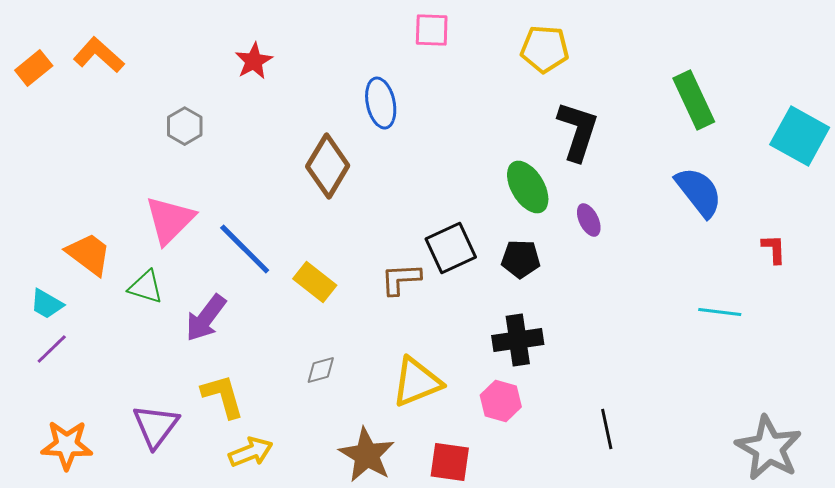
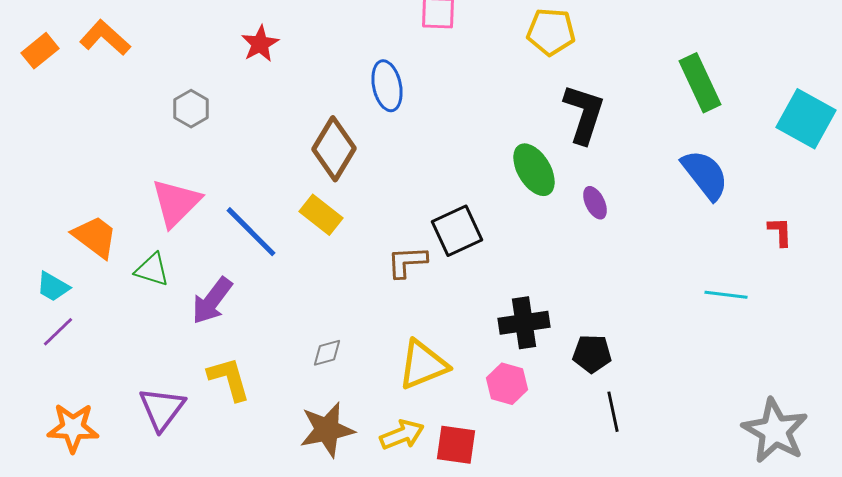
black pentagon: (521, 259) -> (592, 354), moved
yellow rectangle: (315, 282) -> (321, 215), moved
yellow arrow: (251, 452) -> (402, 435), moved
brown star: (367, 455) -> (327, 430), moved, turned 30

